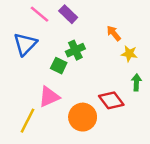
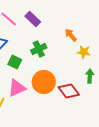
green square: (59, 66) -> (15, 62), moved
orange circle: (83, 117) -> (44, 82), moved

